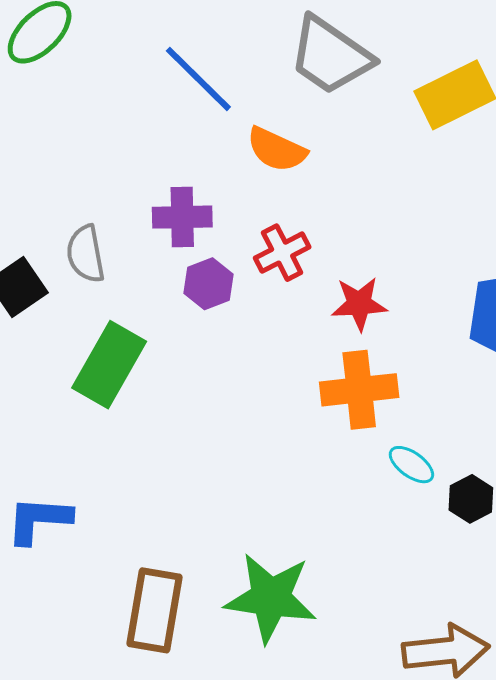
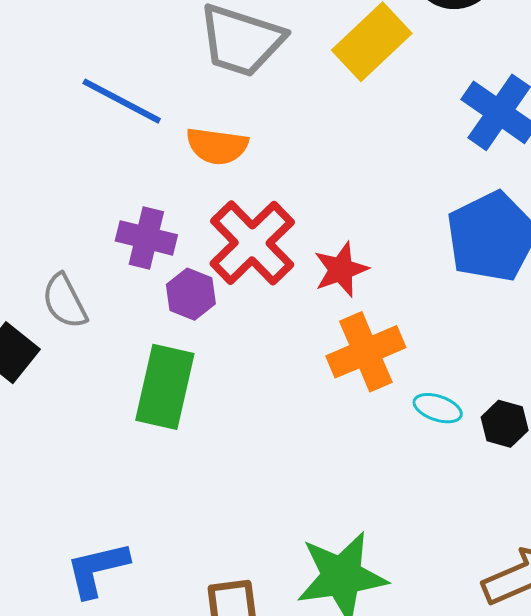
purple cross: (182, 217) -> (146, 238), turned 32
red cross: (282, 253) -> (252, 243), size x1.6
green rectangle: (109, 365) -> (165, 387), moved

